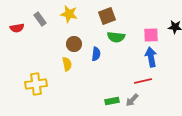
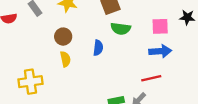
brown circle: (74, 44) -> (63, 37), moved
blue arrow: (151, 57) -> (160, 51), turned 96

